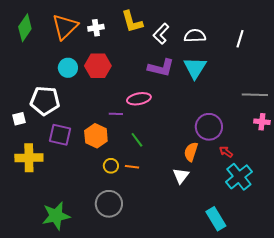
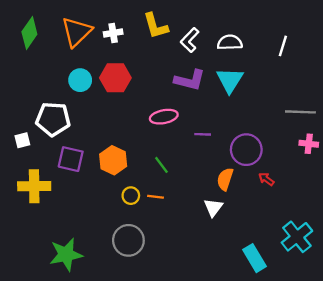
purple line: (116, 114) -> (203, 134), moved
cyan cross: (239, 177) -> (297, 237), moved

